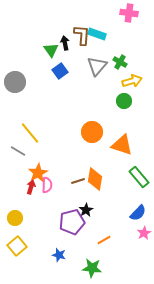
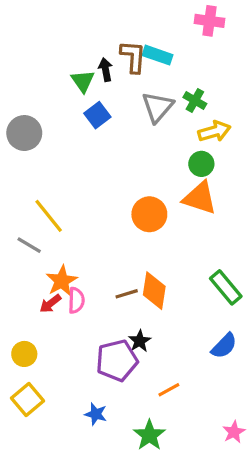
orange triangle: (122, 145) -> (200, 198), moved
red arrow: (31, 187) -> (50, 304), turned -144
pink star: (144, 233) -> (234, 432), moved
green star: (92, 268) -> (149, 435), turned 30

